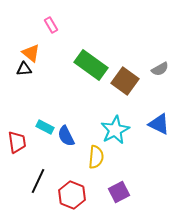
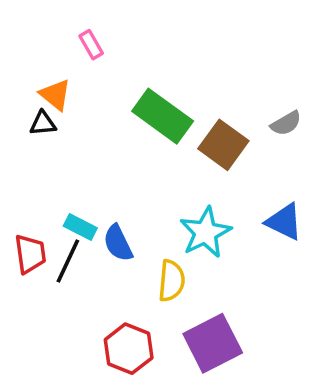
black line: (38, 181) -> (68, 261), moved
purple square: (119, 192) -> (213, 343), size x1.5

